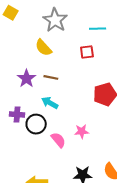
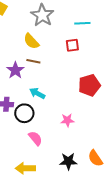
brown line: (51, 77) -> (33, 61), moved
pink semicircle: (58, 140) -> (35, 138), moved

